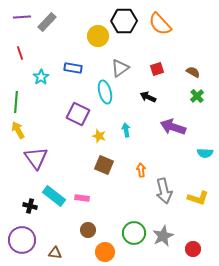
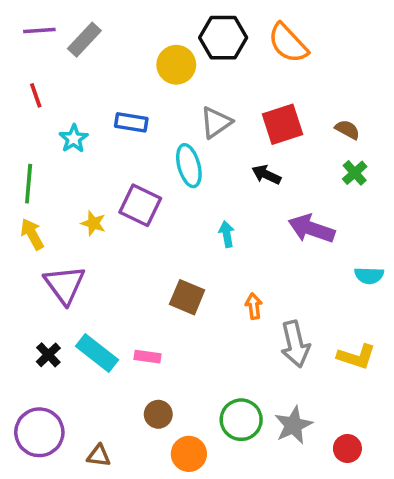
red square: (157, 69) -> (283, 124), size x1.6
yellow star: (99, 136) -> (93, 223), moved
black cross: (30, 206) -> (48, 355), moved, turned 32

